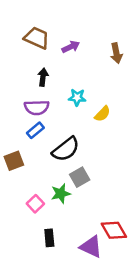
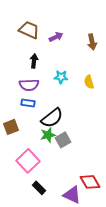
yellow semicircle: (102, 114) -> (89, 82), moved, turned 120
blue rectangle: (35, 130) -> (28, 103), turned 48
green star: (61, 194) -> (48, 135), moved
pink square: (35, 204) -> (28, 161), size x1.6
black rectangle: (49, 238) -> (39, 188), turned -40

